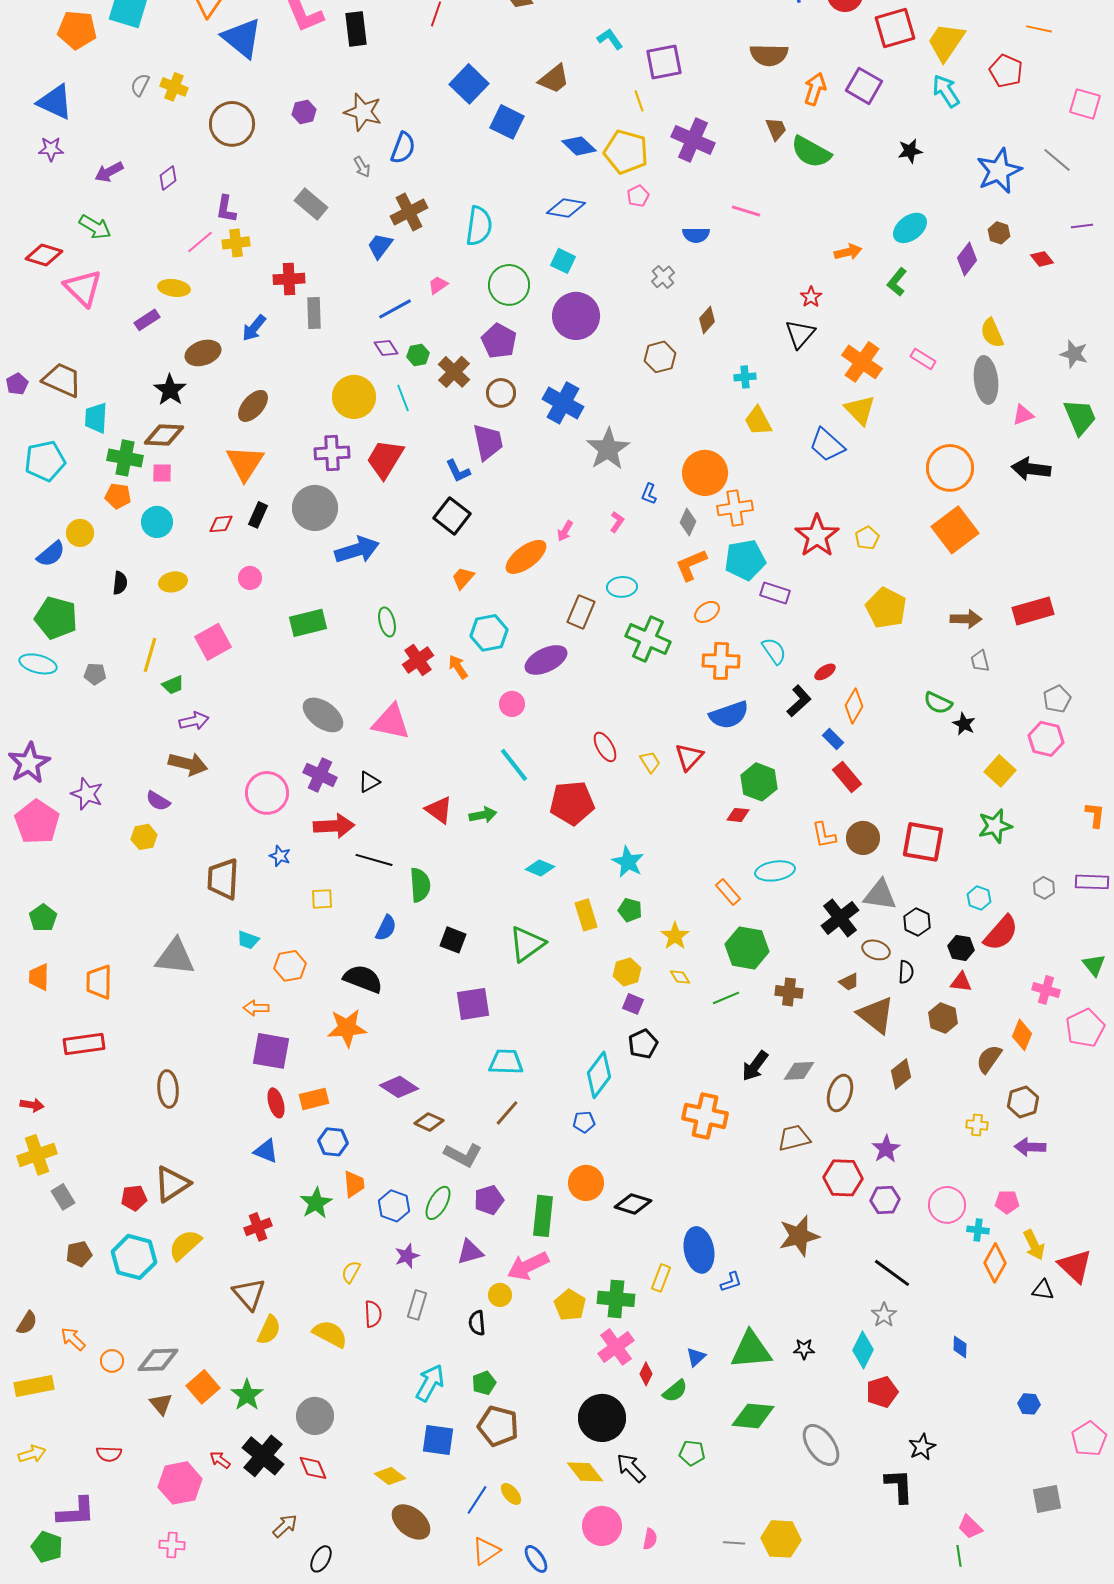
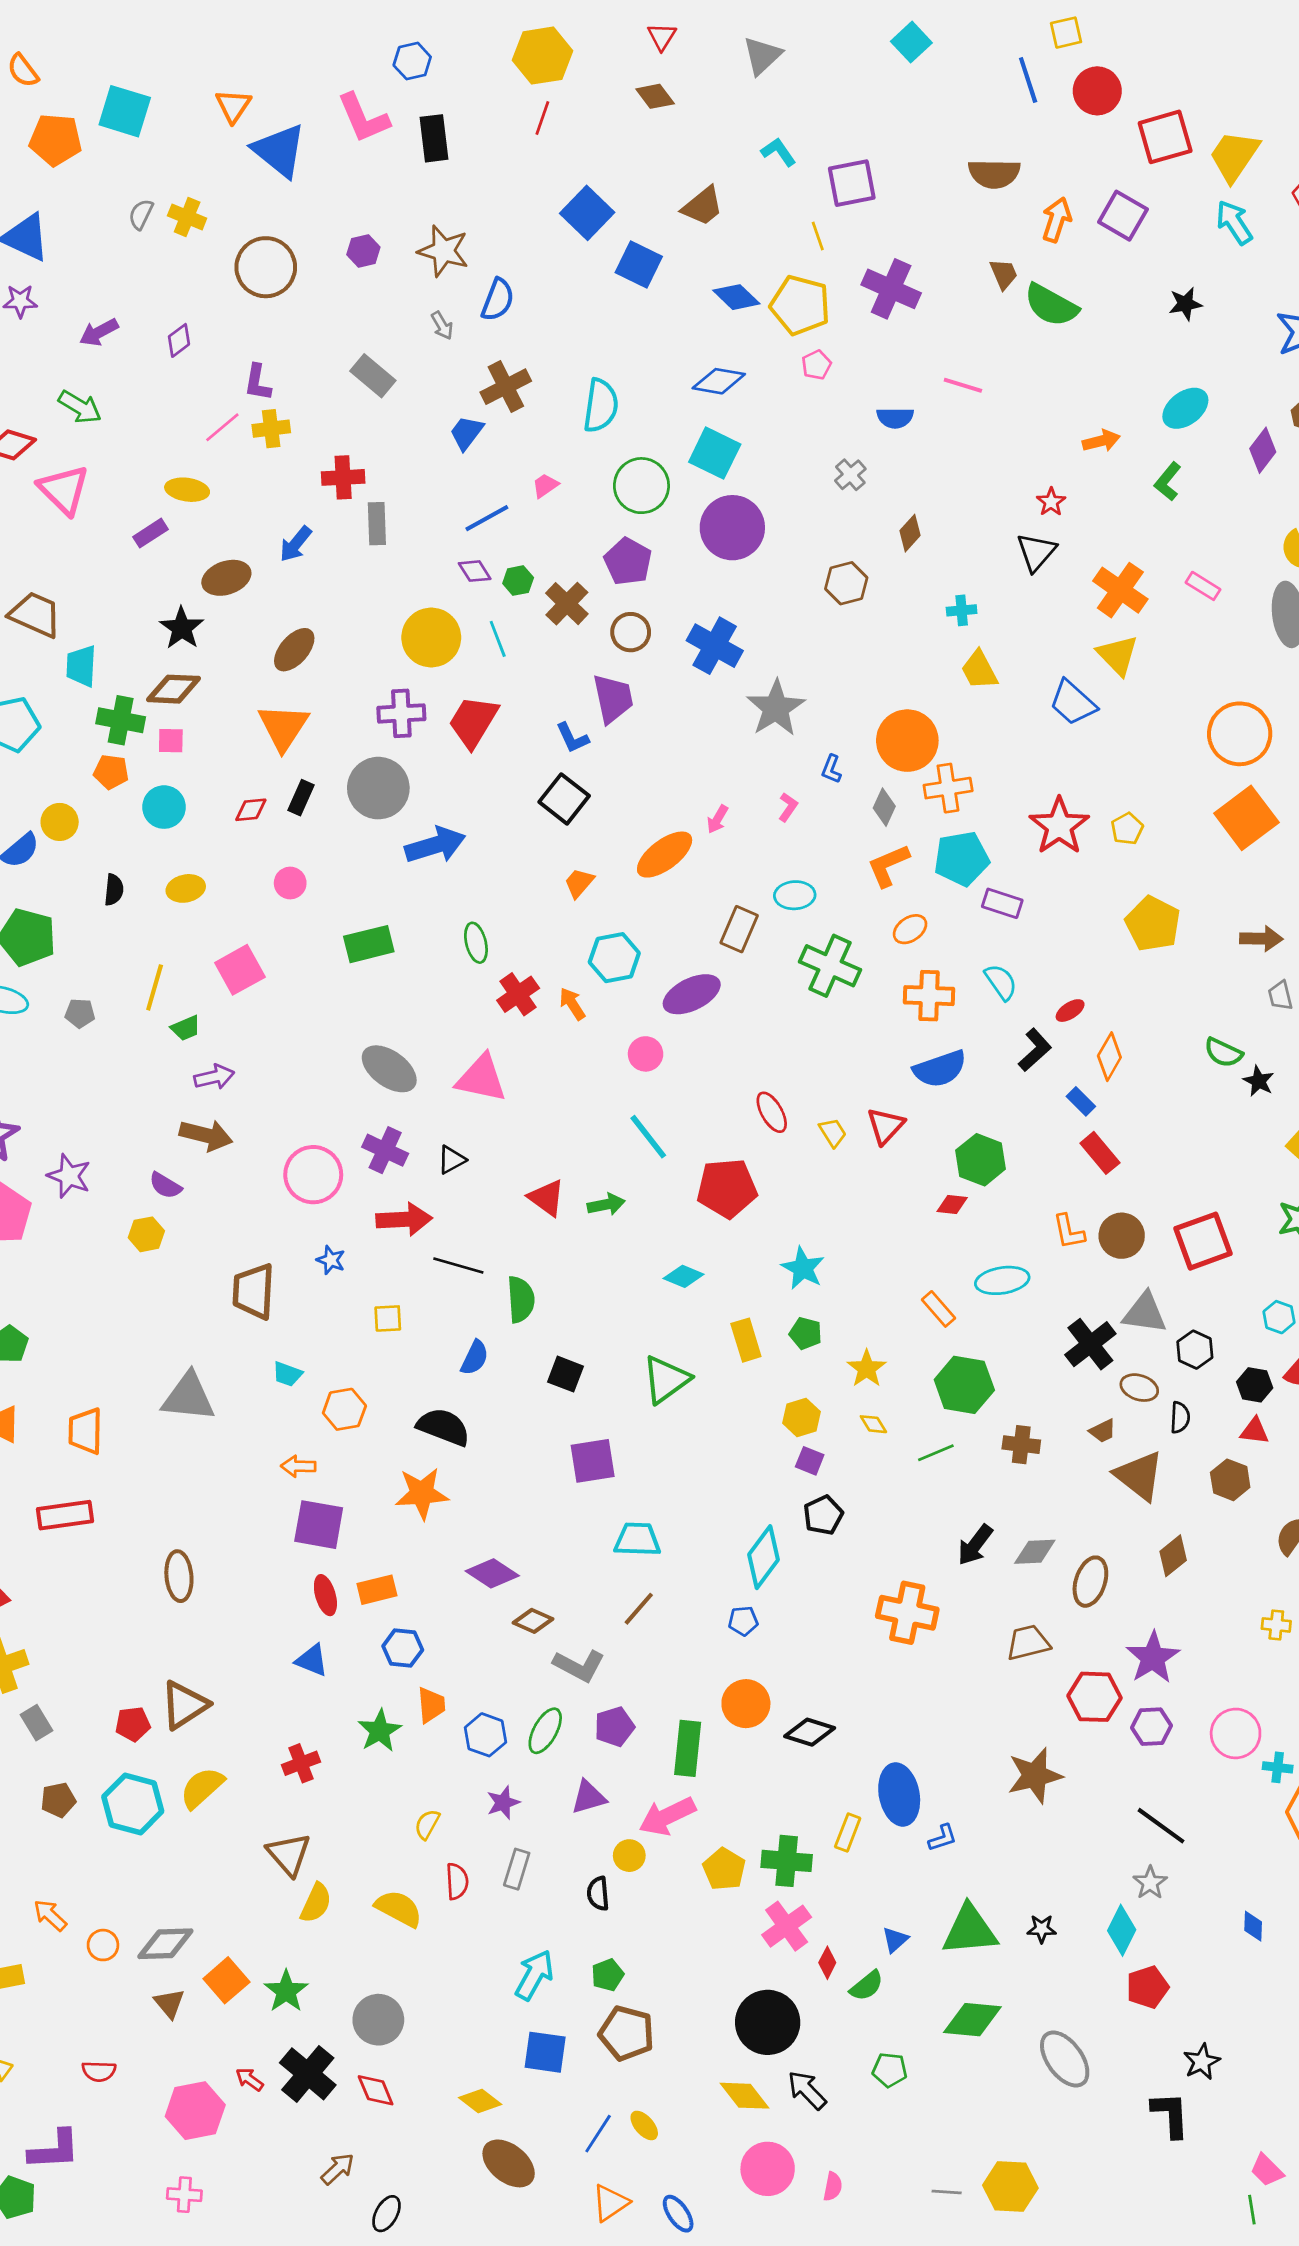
cyan square: (563, 261) -> (715, 453), size x1.5
red square: (923, 842) -> (1203, 1241), turned -30
purple star: (886, 1149) -> (1153, 1658), size x1.4

